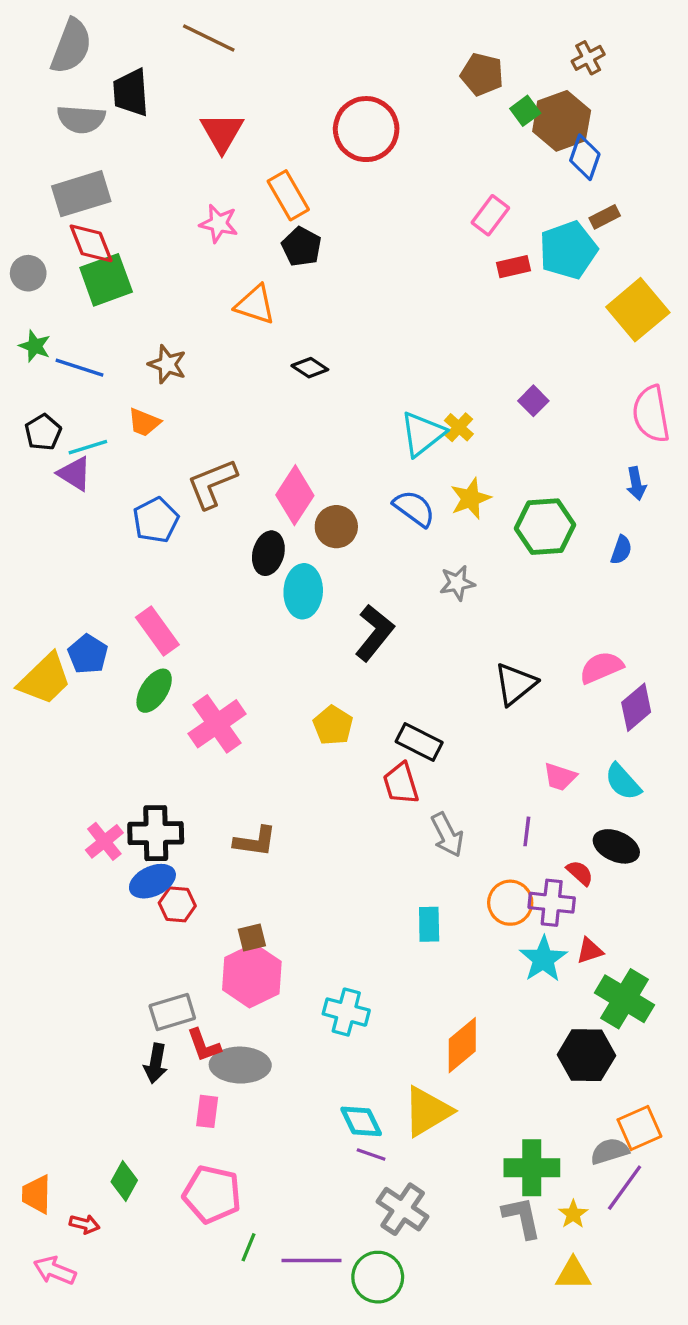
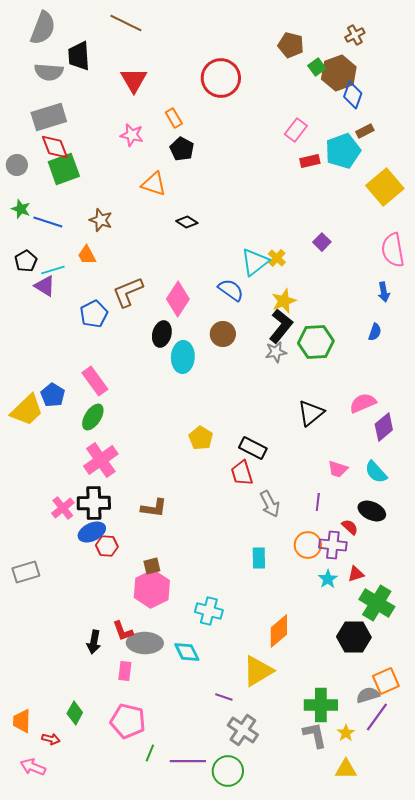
orange rectangle: (288, 195) -> (174, 118), size x0.7
orange trapezoid: (144, 422) -> (87, 255), turned 40
blue semicircle: (414, 508) -> (231, 290), moved
brown circle: (336, 527) -> (223, 334), moved
green hexagon: (545, 527) -> (316, 342), moved
black L-shape: (374, 633) -> (281, 326), moved
pink cross: (217, 724) -> (101, 460), moved
cyan star: (543, 959) -> (328, 579), size x0.7
gray rectangle: (172, 1012) -> (26, 572), moved
cyan diamond: (361, 1121) -> (187, 652), moved

